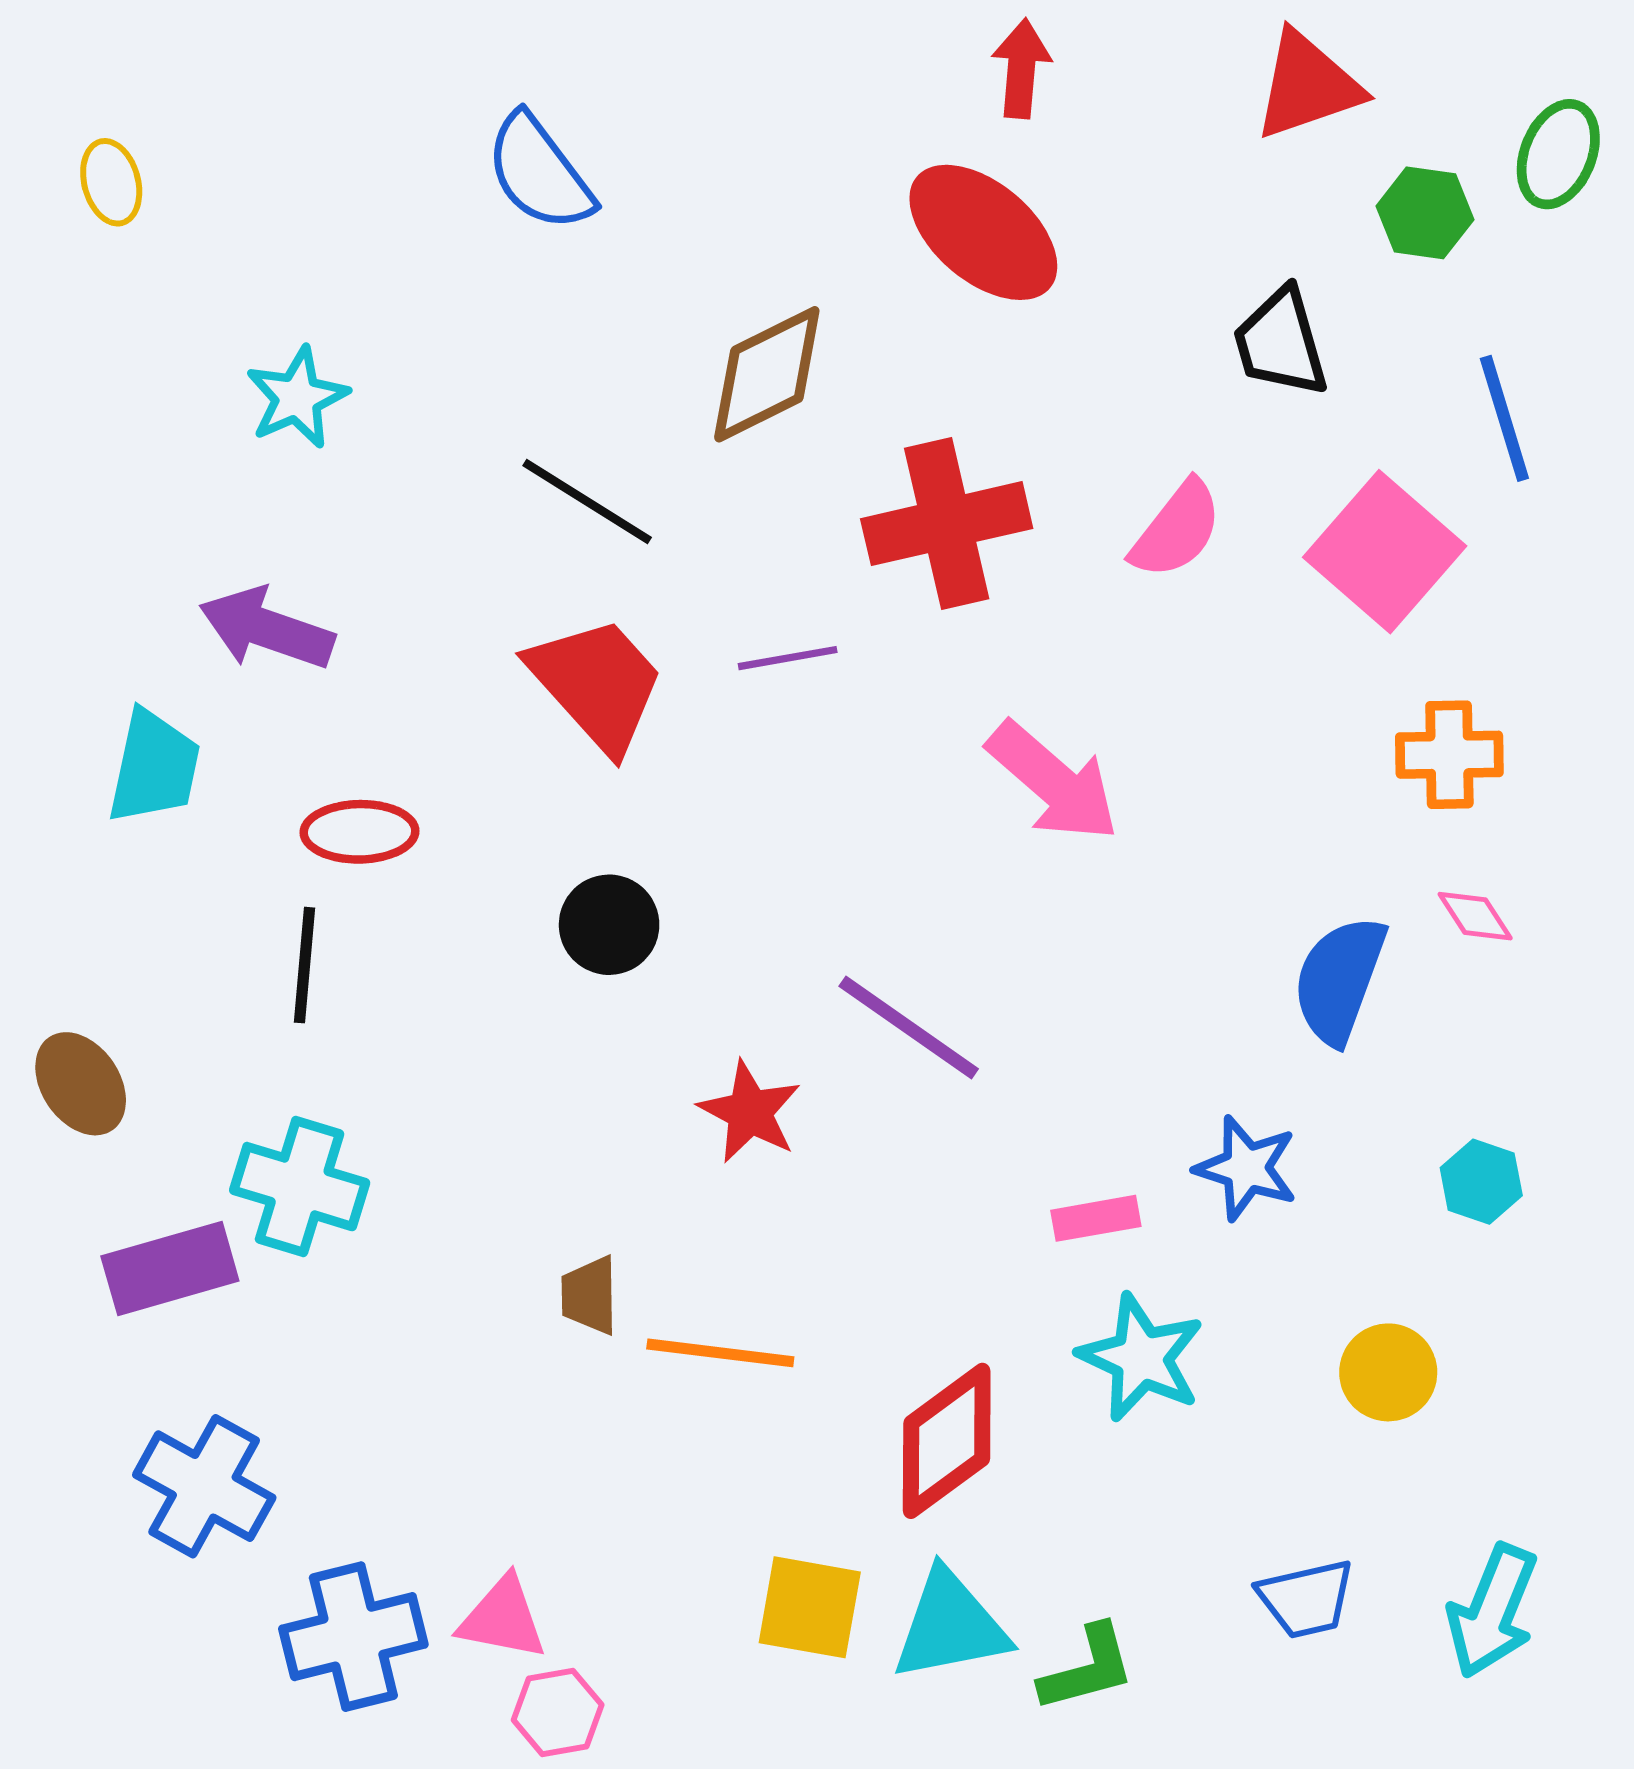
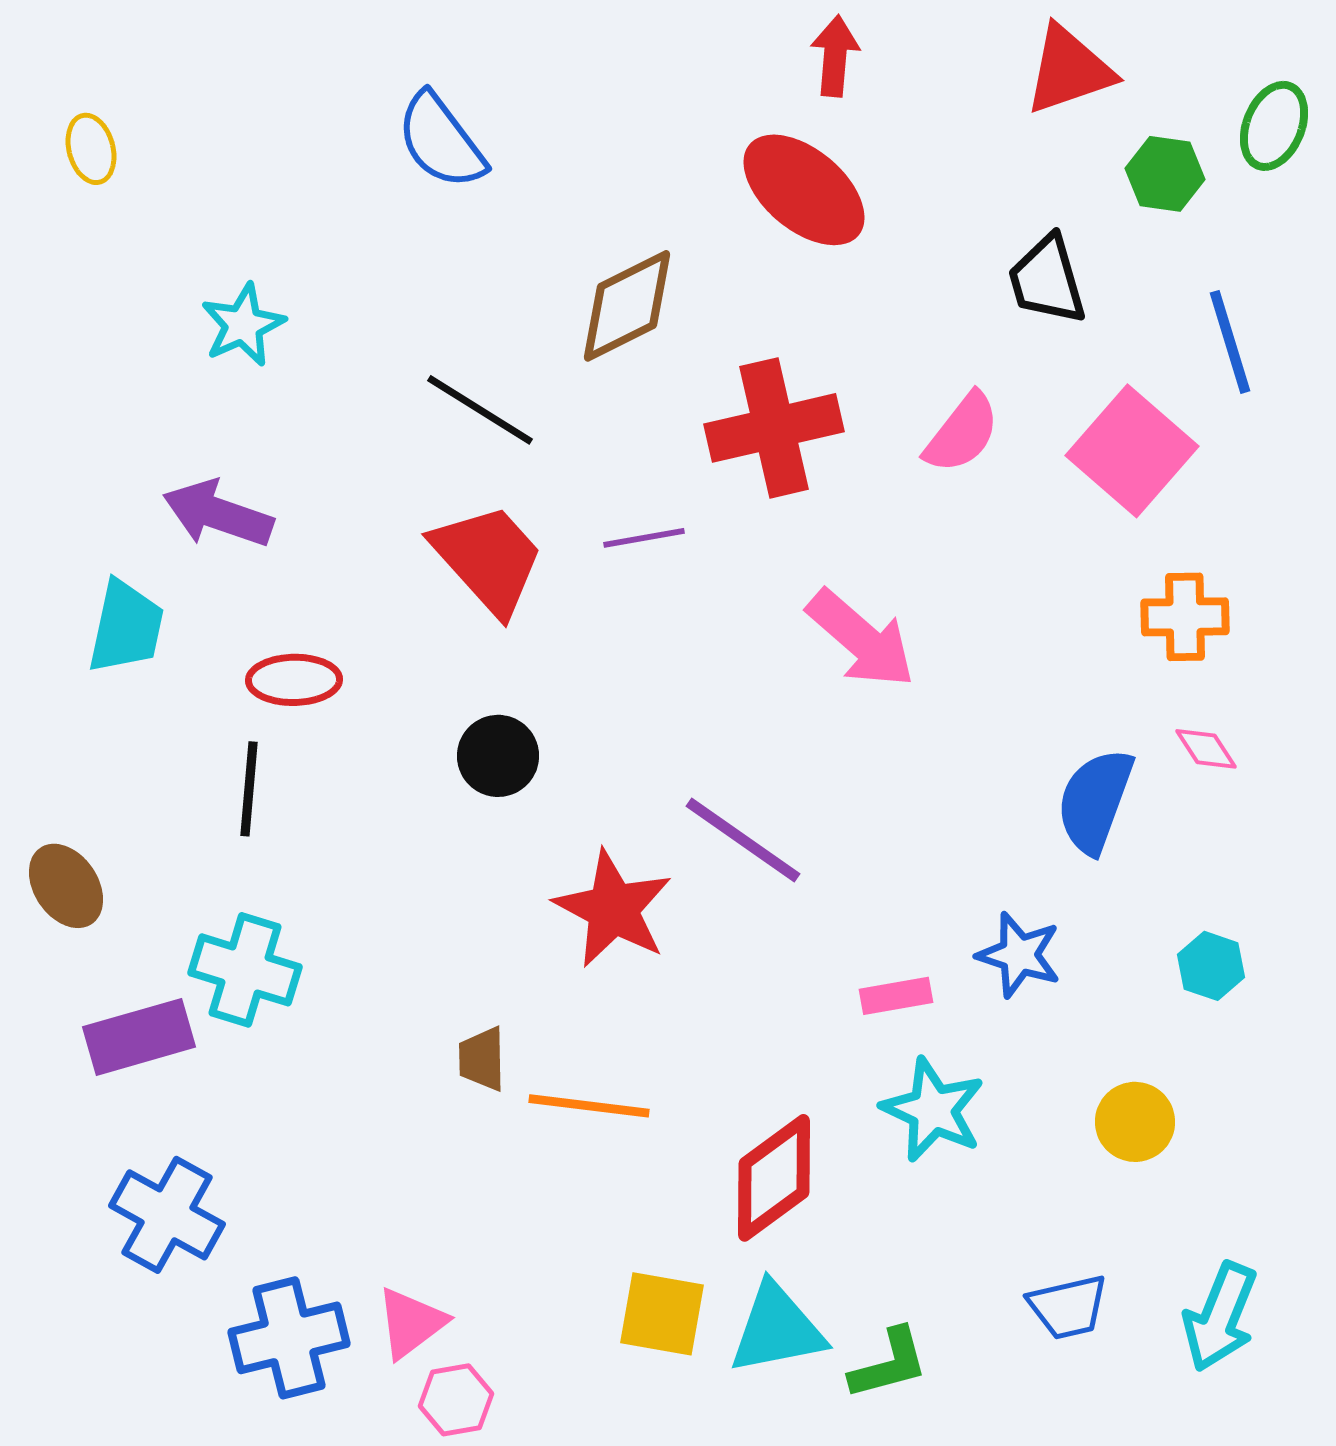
red star: (750, 1112) -> (613, 909), size x1.4
pink triangle: (503, 1618) -> (411, 1323), turned -48

